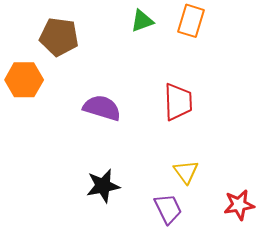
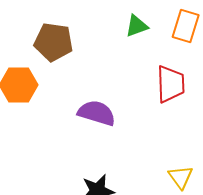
red trapezoid: (178, 102) -> (171, 84), moved

